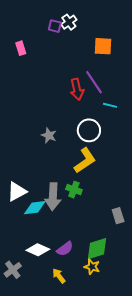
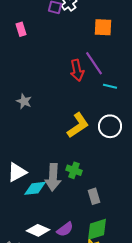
white circle: (89, 130) -> (110, 126), moved
gray star: (49, 135) -> (24, 101), moved
yellow L-shape: (85, 160) -> (78, 125), moved
gray rectangle: (118, 216) -> (94, 196), moved

